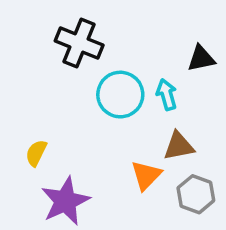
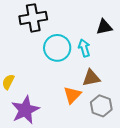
black cross: (79, 43) -> (33, 18), turned -32

